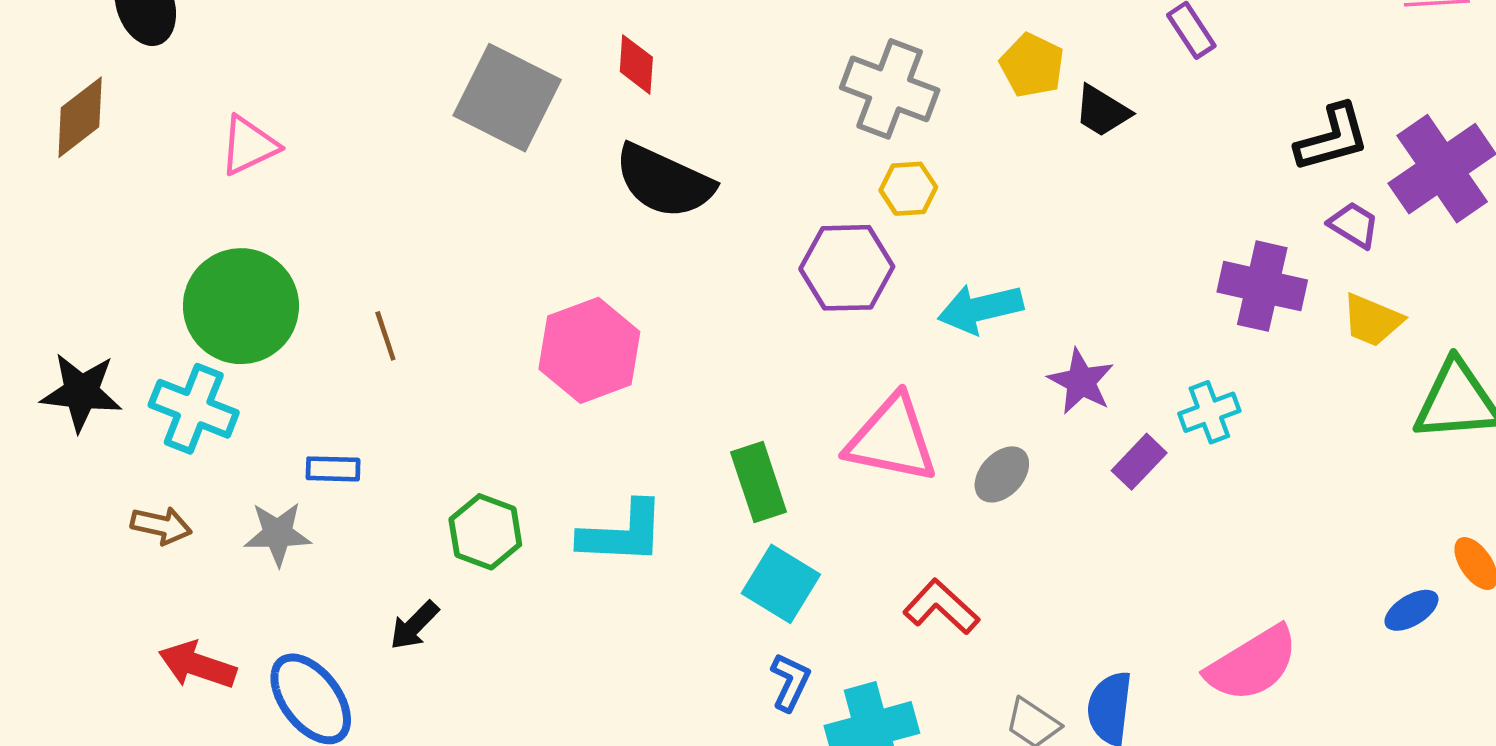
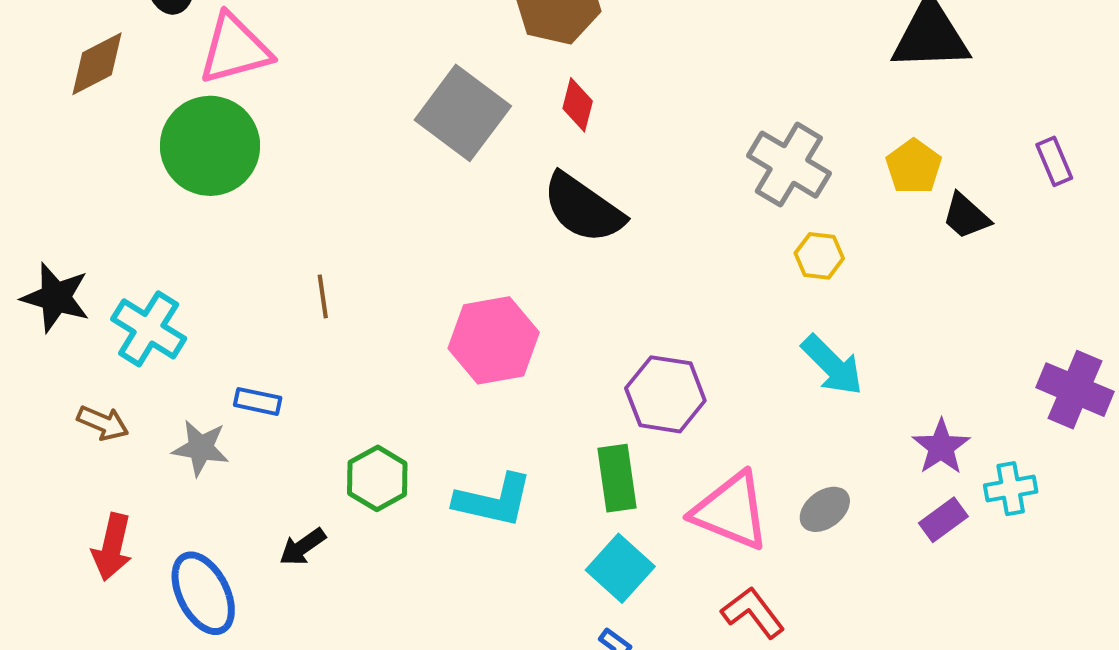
pink triangle: (249, 146) -> (235, 49), moved, size x1.4
yellow hexagon: (908, 189) -> (819, 256), moved
purple hexagon: (847, 268) -> (665, 394), moved
green circle: (241, 306) -> (210, 146), moved
cyan arrow: (980, 309) -> (832, 365), turned -132
purple star: (1081, 382) -> (941, 447), moved
pink triangle: (892, 439) -> (731, 511), moved
red arrow: (197, 665) -> (112, 547), turned -106

